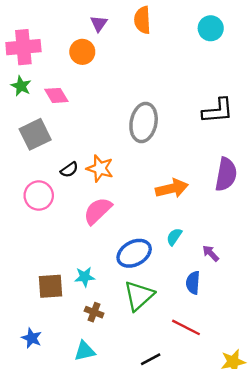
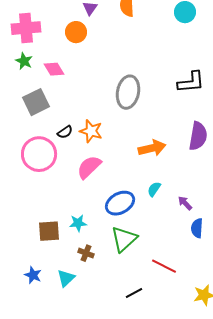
pink circle: (39, 196) -> (39, 154), size x1.4
blue semicircle: (193, 283) -> (197, 228), moved
cyan triangle: (85, 351) -> (66, 278), moved, turned -30

